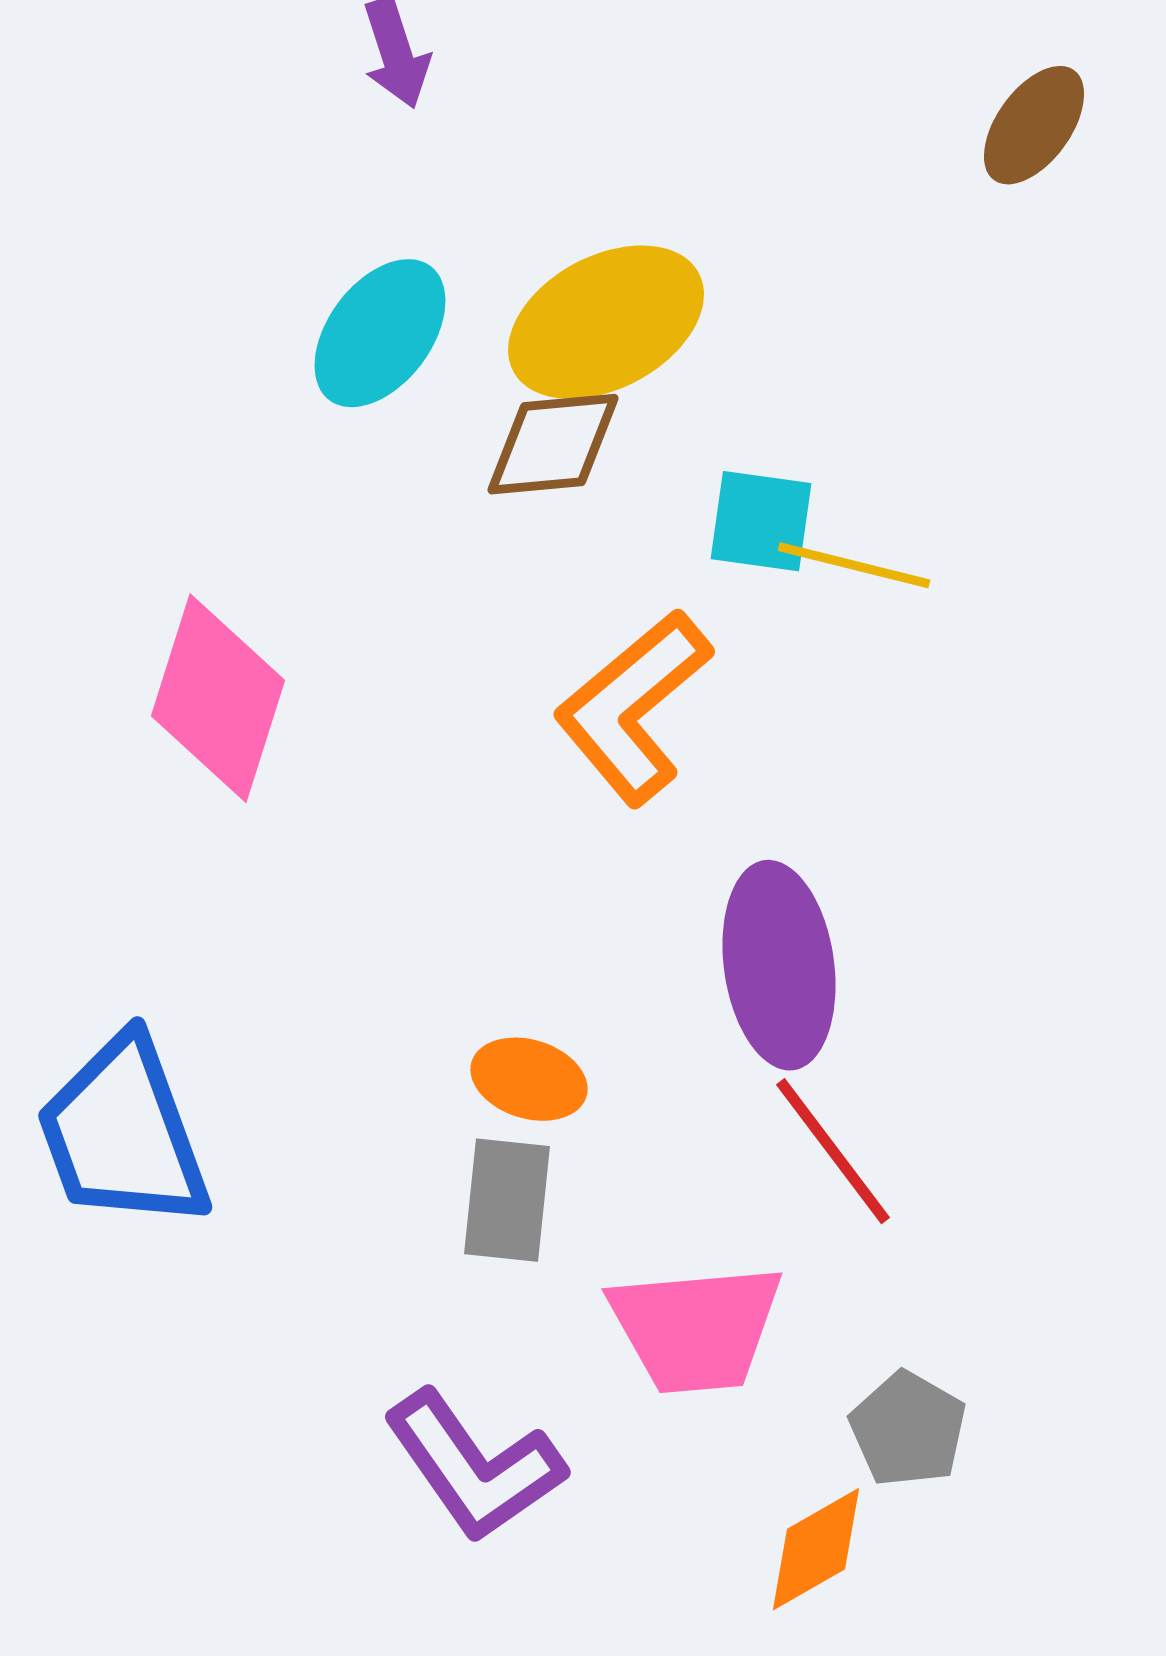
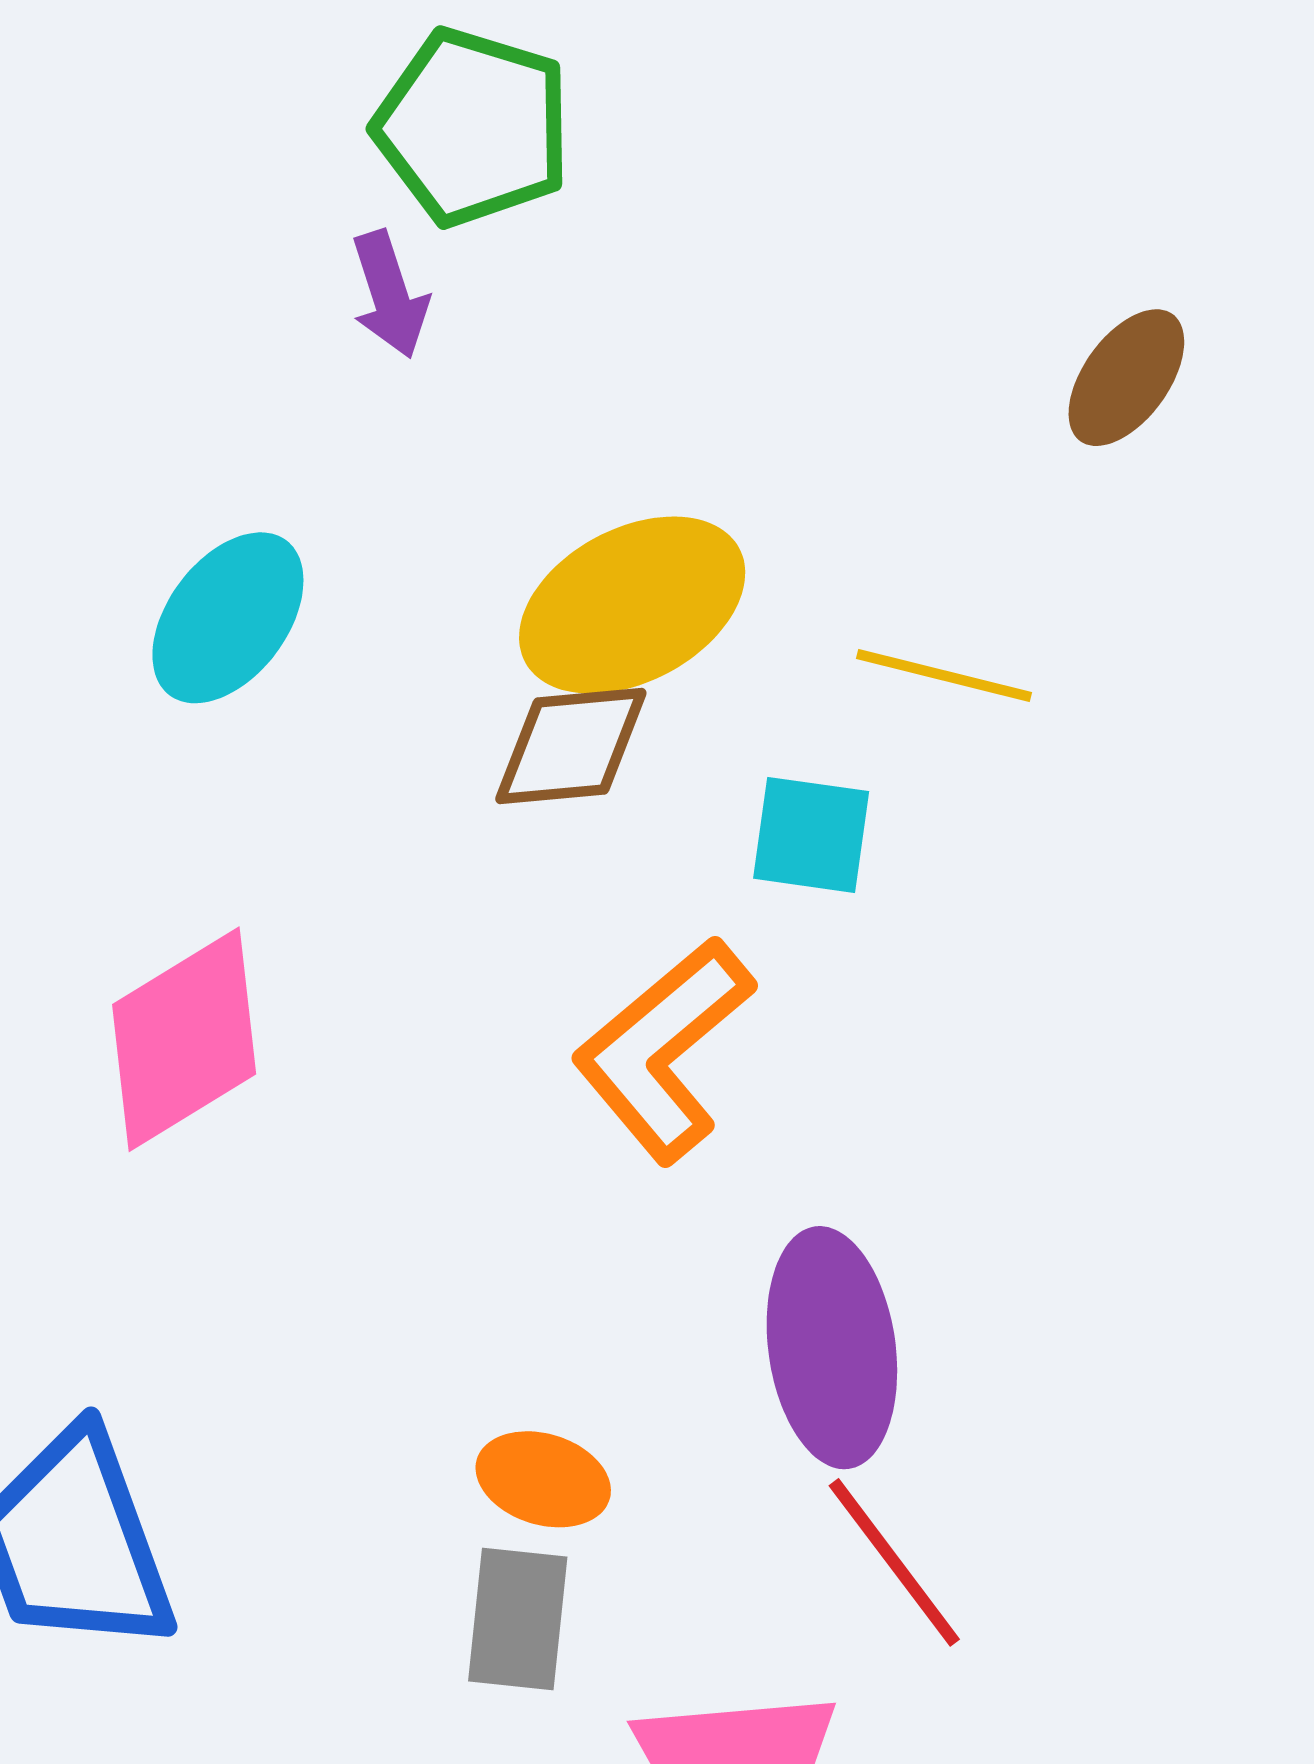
cyan ellipse: (380, 333) -> (228, 618), moved
yellow line: (854, 565) -> (944, 676), moved
pink diamond: (218, 698) -> (184, 1039), turned 41

